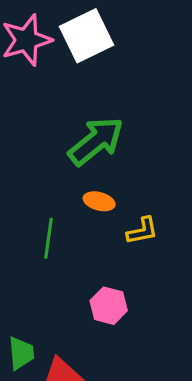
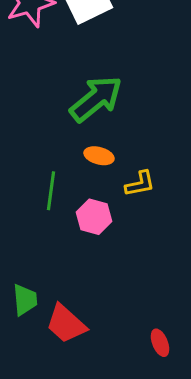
pink hexagon: (109, 306) -> (94, 217), moved

